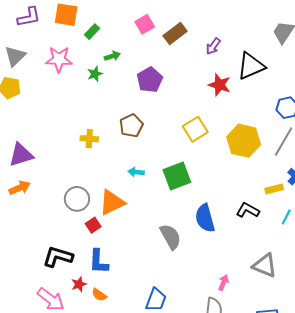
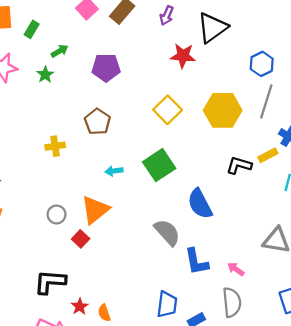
purple pentagon: (150, 80) -> (106, 68), turned -30
gray circle: (77, 199) -> (57, 214), size x0.7
black L-shape: (248, 210) -> (239, 165), moved
blue L-shape: (99, 262) -> (196, 262), moved
pink arrow: (223, 283) -> (236, 269), turned -63
orange semicircle: (99, 295) -> (104, 313), turned 49

